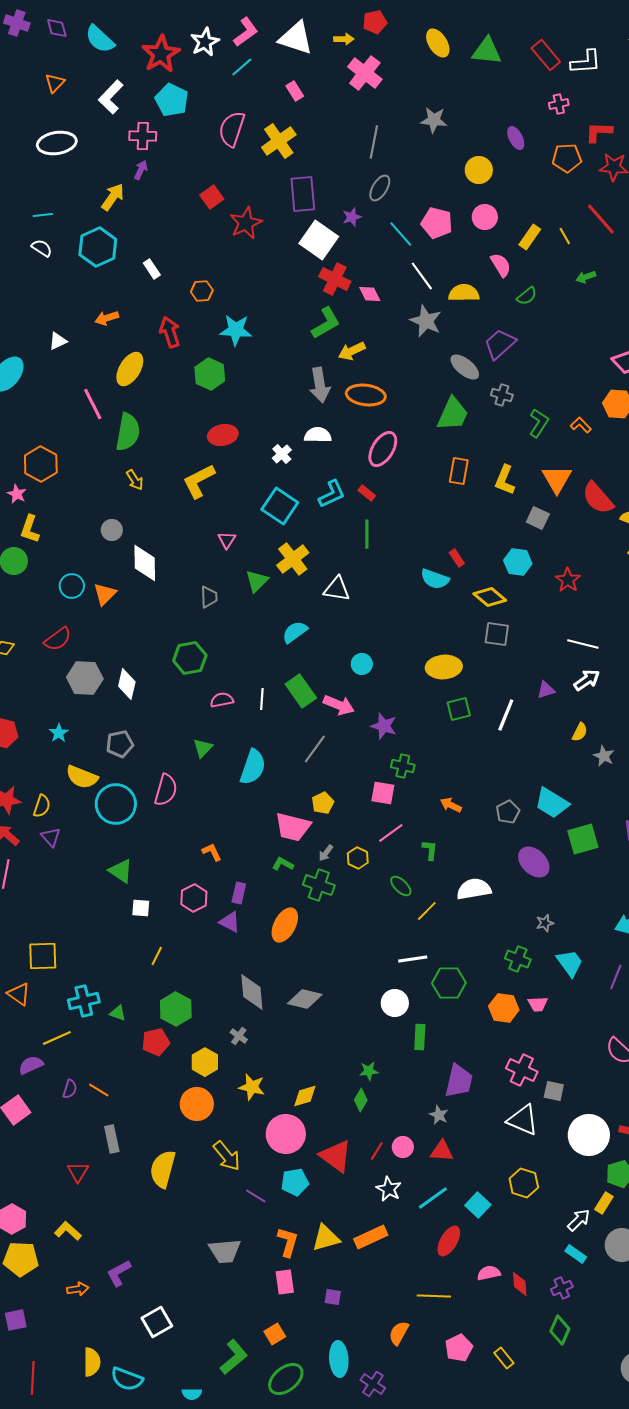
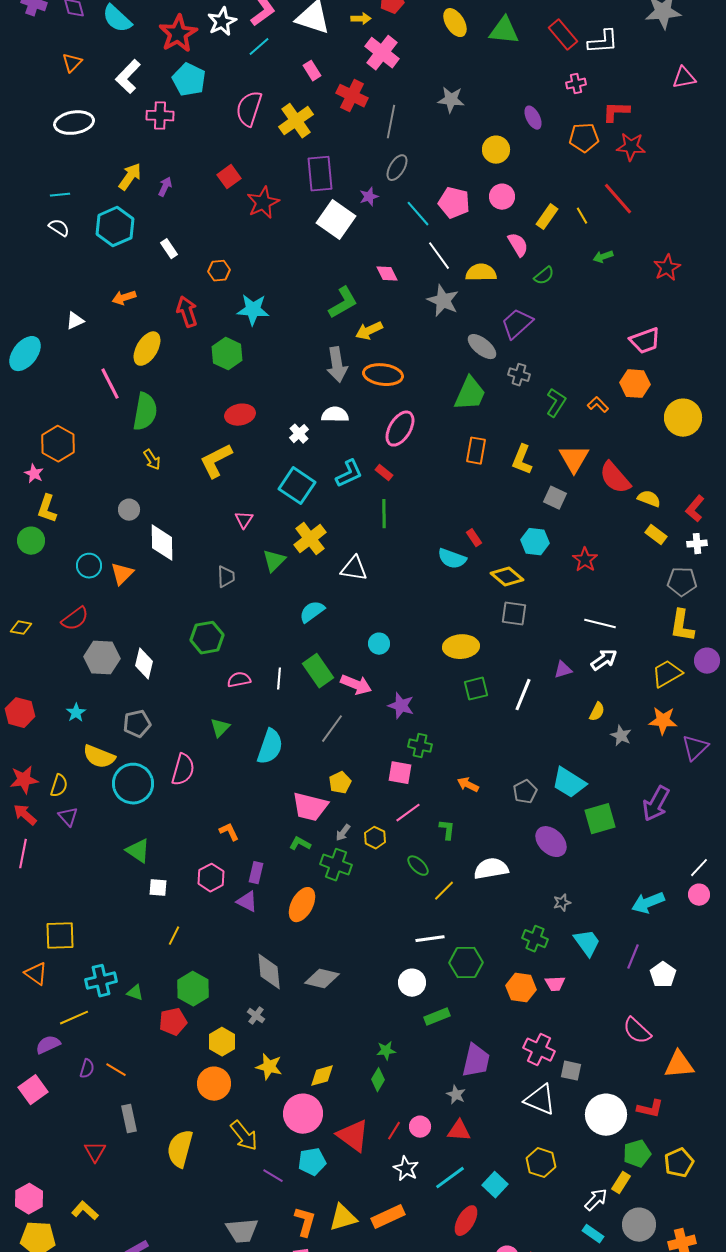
purple arrow: (141, 170) -> (165, 187), moved
red cross: (335, 279) -> (352, 96), moved
green rectangle: (420, 1037) -> (437, 1017), turned 65

